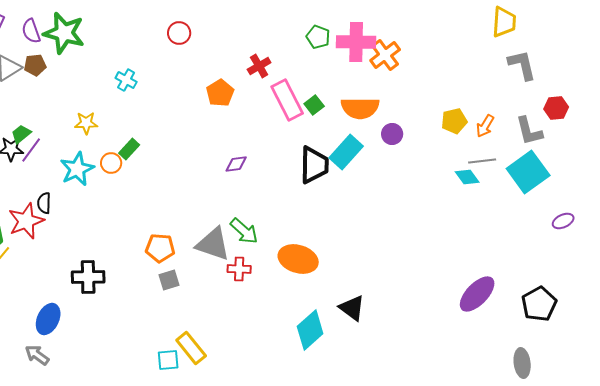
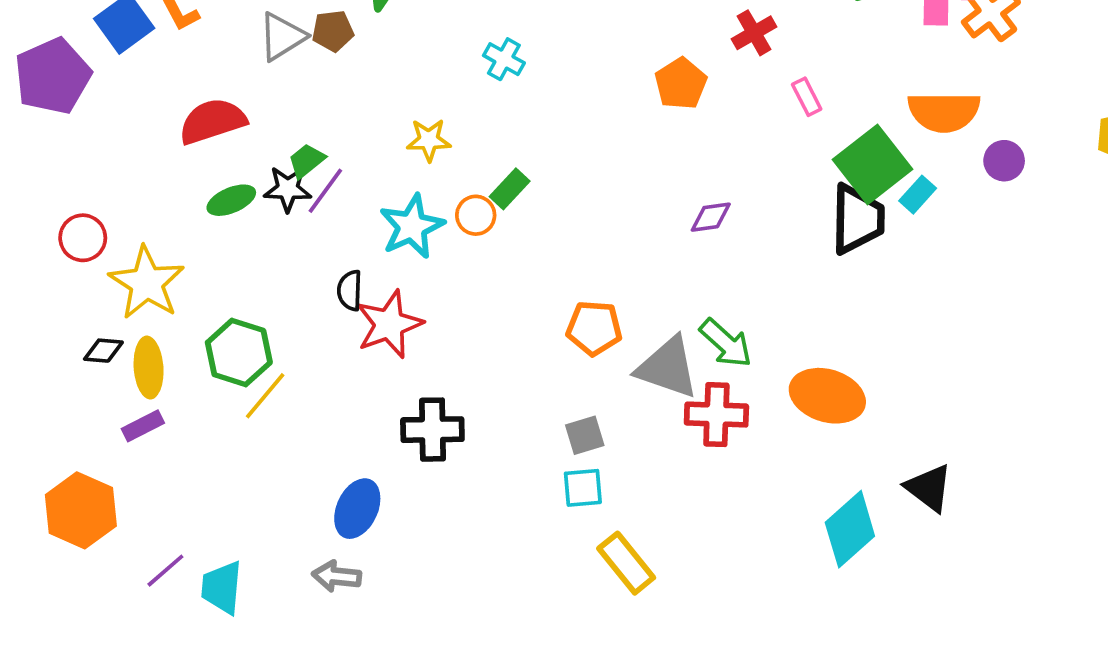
pink rectangle: (287, 100) -> (807, 97), size x0.5
green square: (314, 105) -> (872, 164), moved, size x2.0
cyan rectangle: (346, 152) -> (918, 195), size x0.6
red star: (26, 221) -> (389, 324), moved
orange pentagon: (160, 248) -> (594, 328), moved
red cross: (239, 269) -> (716, 415), size x1.4
gray arrow: (37, 355) -> (337, 576), turned -30
cyan square: (168, 360) -> (583, 488), moved

